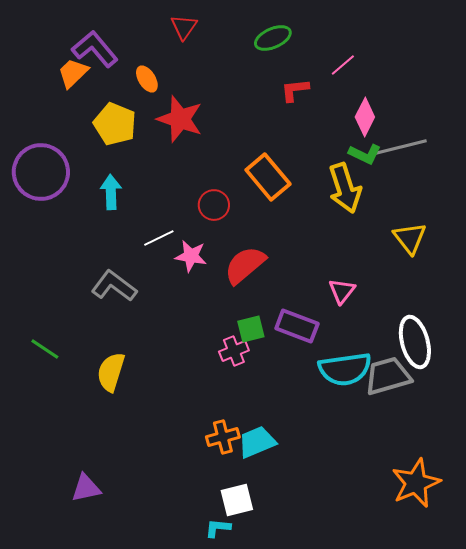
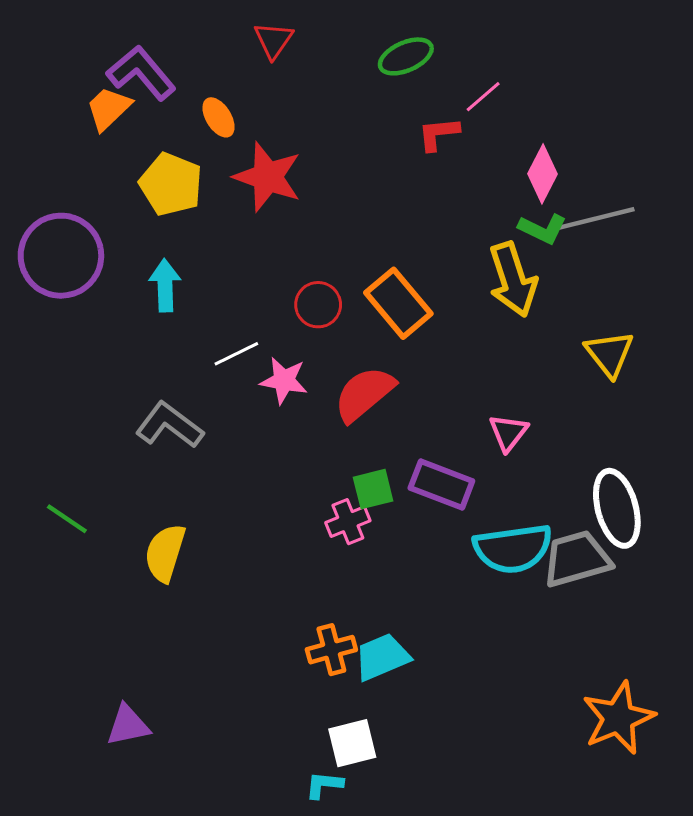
pink line: (343, 65) -> (483, 97), moved
orange rectangle: (268, 177) -> (398, 303), moved

